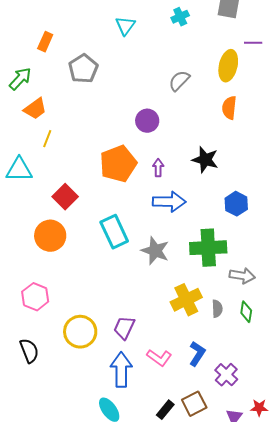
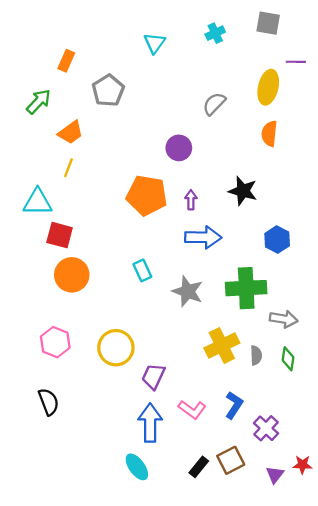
orange trapezoid: (35, 109) -> (71, 132), moved
orange pentagon: (118, 164) -> (147, 195), turned 30
red square: (65, 197) -> (60, 235), moved, turned -30
cyan rectangle: (114, 232) -> (142, 270), size x0.6
yellow circle: (80, 332) -> (116, 348), moved

